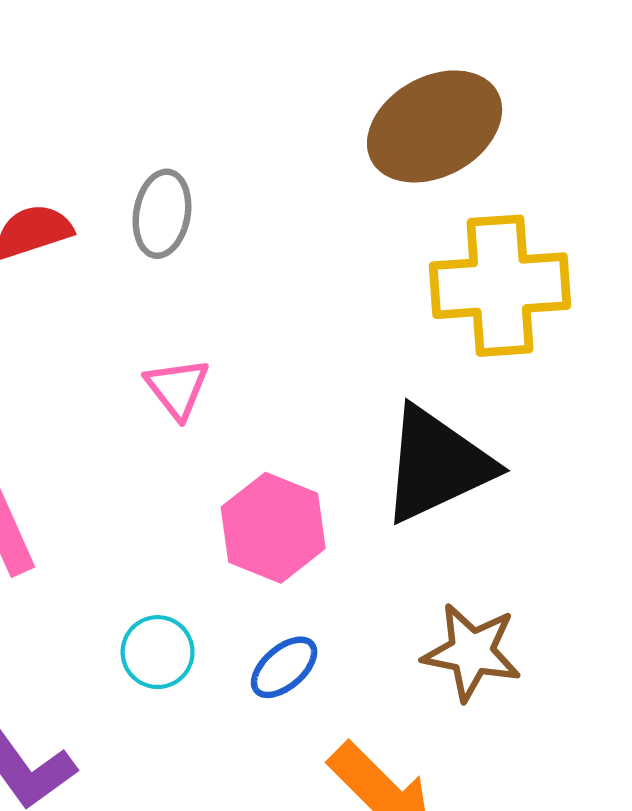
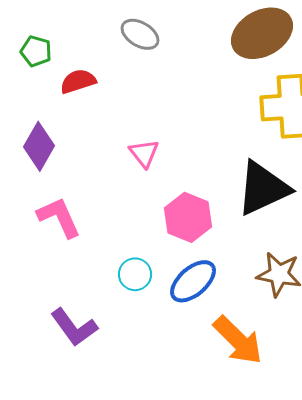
gray ellipse: (162, 214) -> (140, 34), moved, turned -69
blue ellipse: (284, 667) -> (193, 281), size x1.5

